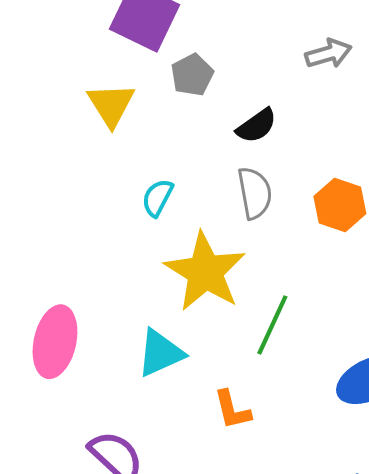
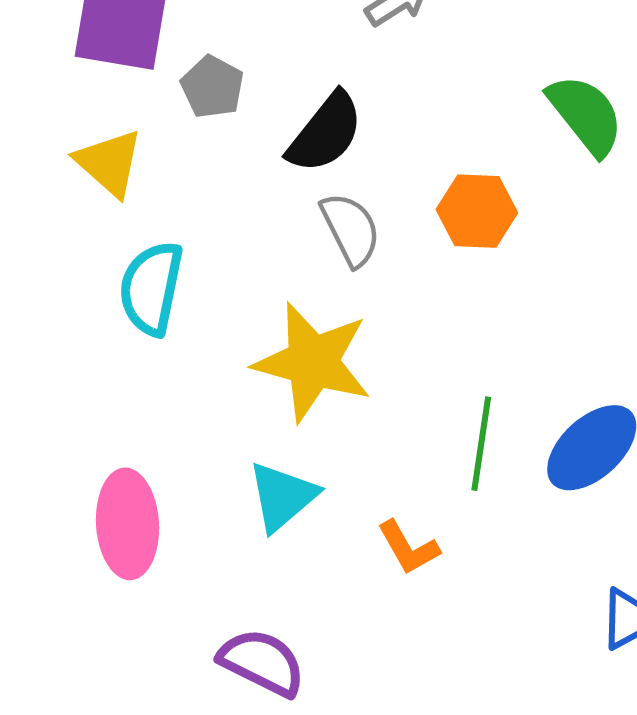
black semicircle: (257, 126) -> (325, 133), size x1.4
cyan semicircle: (157, 198) -> (151, 288), moved, size x1.6
green line: (272, 325) -> (481, 444), moved

